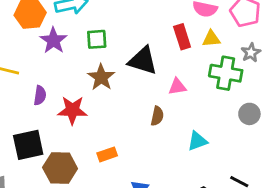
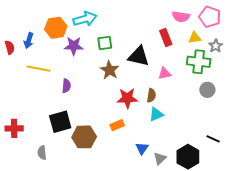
yellow triangle: (211, 39) -> (195, 38), moved
purple star: (53, 41) -> (74, 46), turned -30
red star: (72, 110) -> (127, 98), moved
gray circle: (249, 114) -> (207, 90), moved
cyan triangle: (197, 141) -> (156, 114), moved

